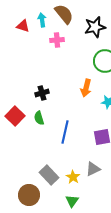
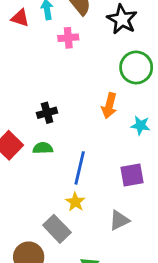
black star: (95, 27) -> (122, 19), turned -30
green semicircle: (39, 118) -> (43, 148), turned 104
yellow star: (73, 177) -> (75, 202), moved

